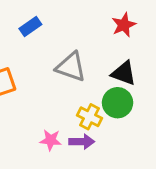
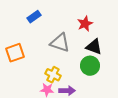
red star: (124, 25) -> (85, 24), moved
yellow cross: (90, 117) -> (53, 75), moved

